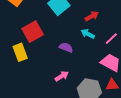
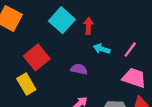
red arrow: (92, 16) -> (88, 26), moved, turned -48

